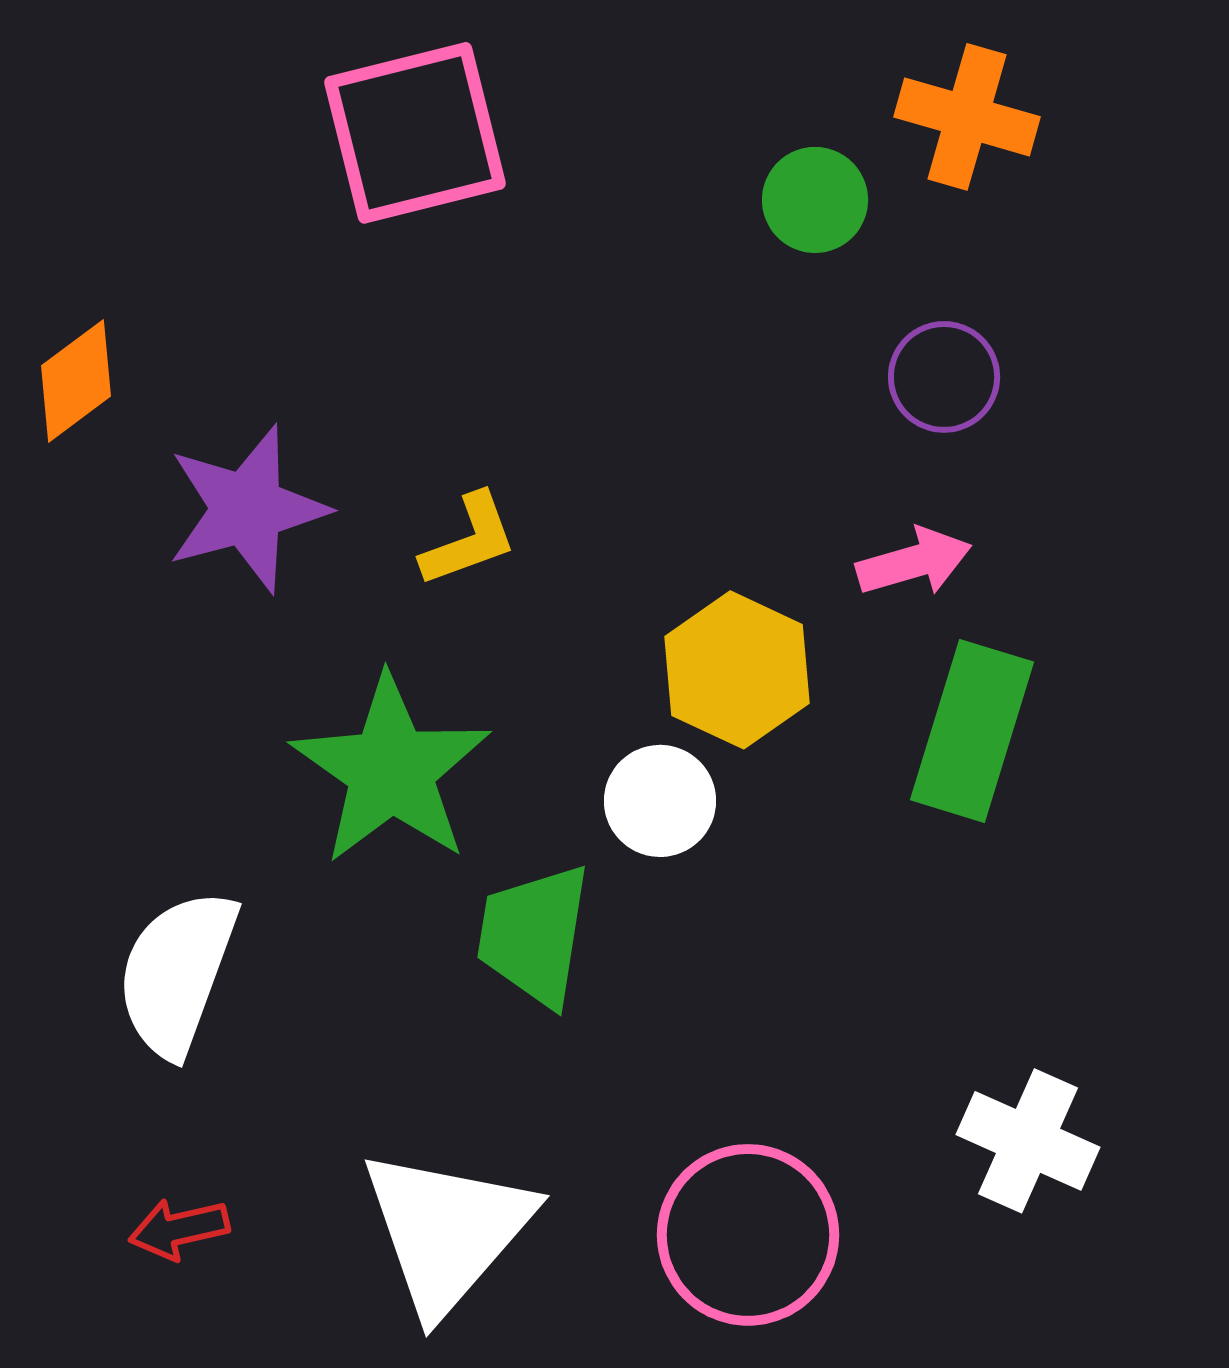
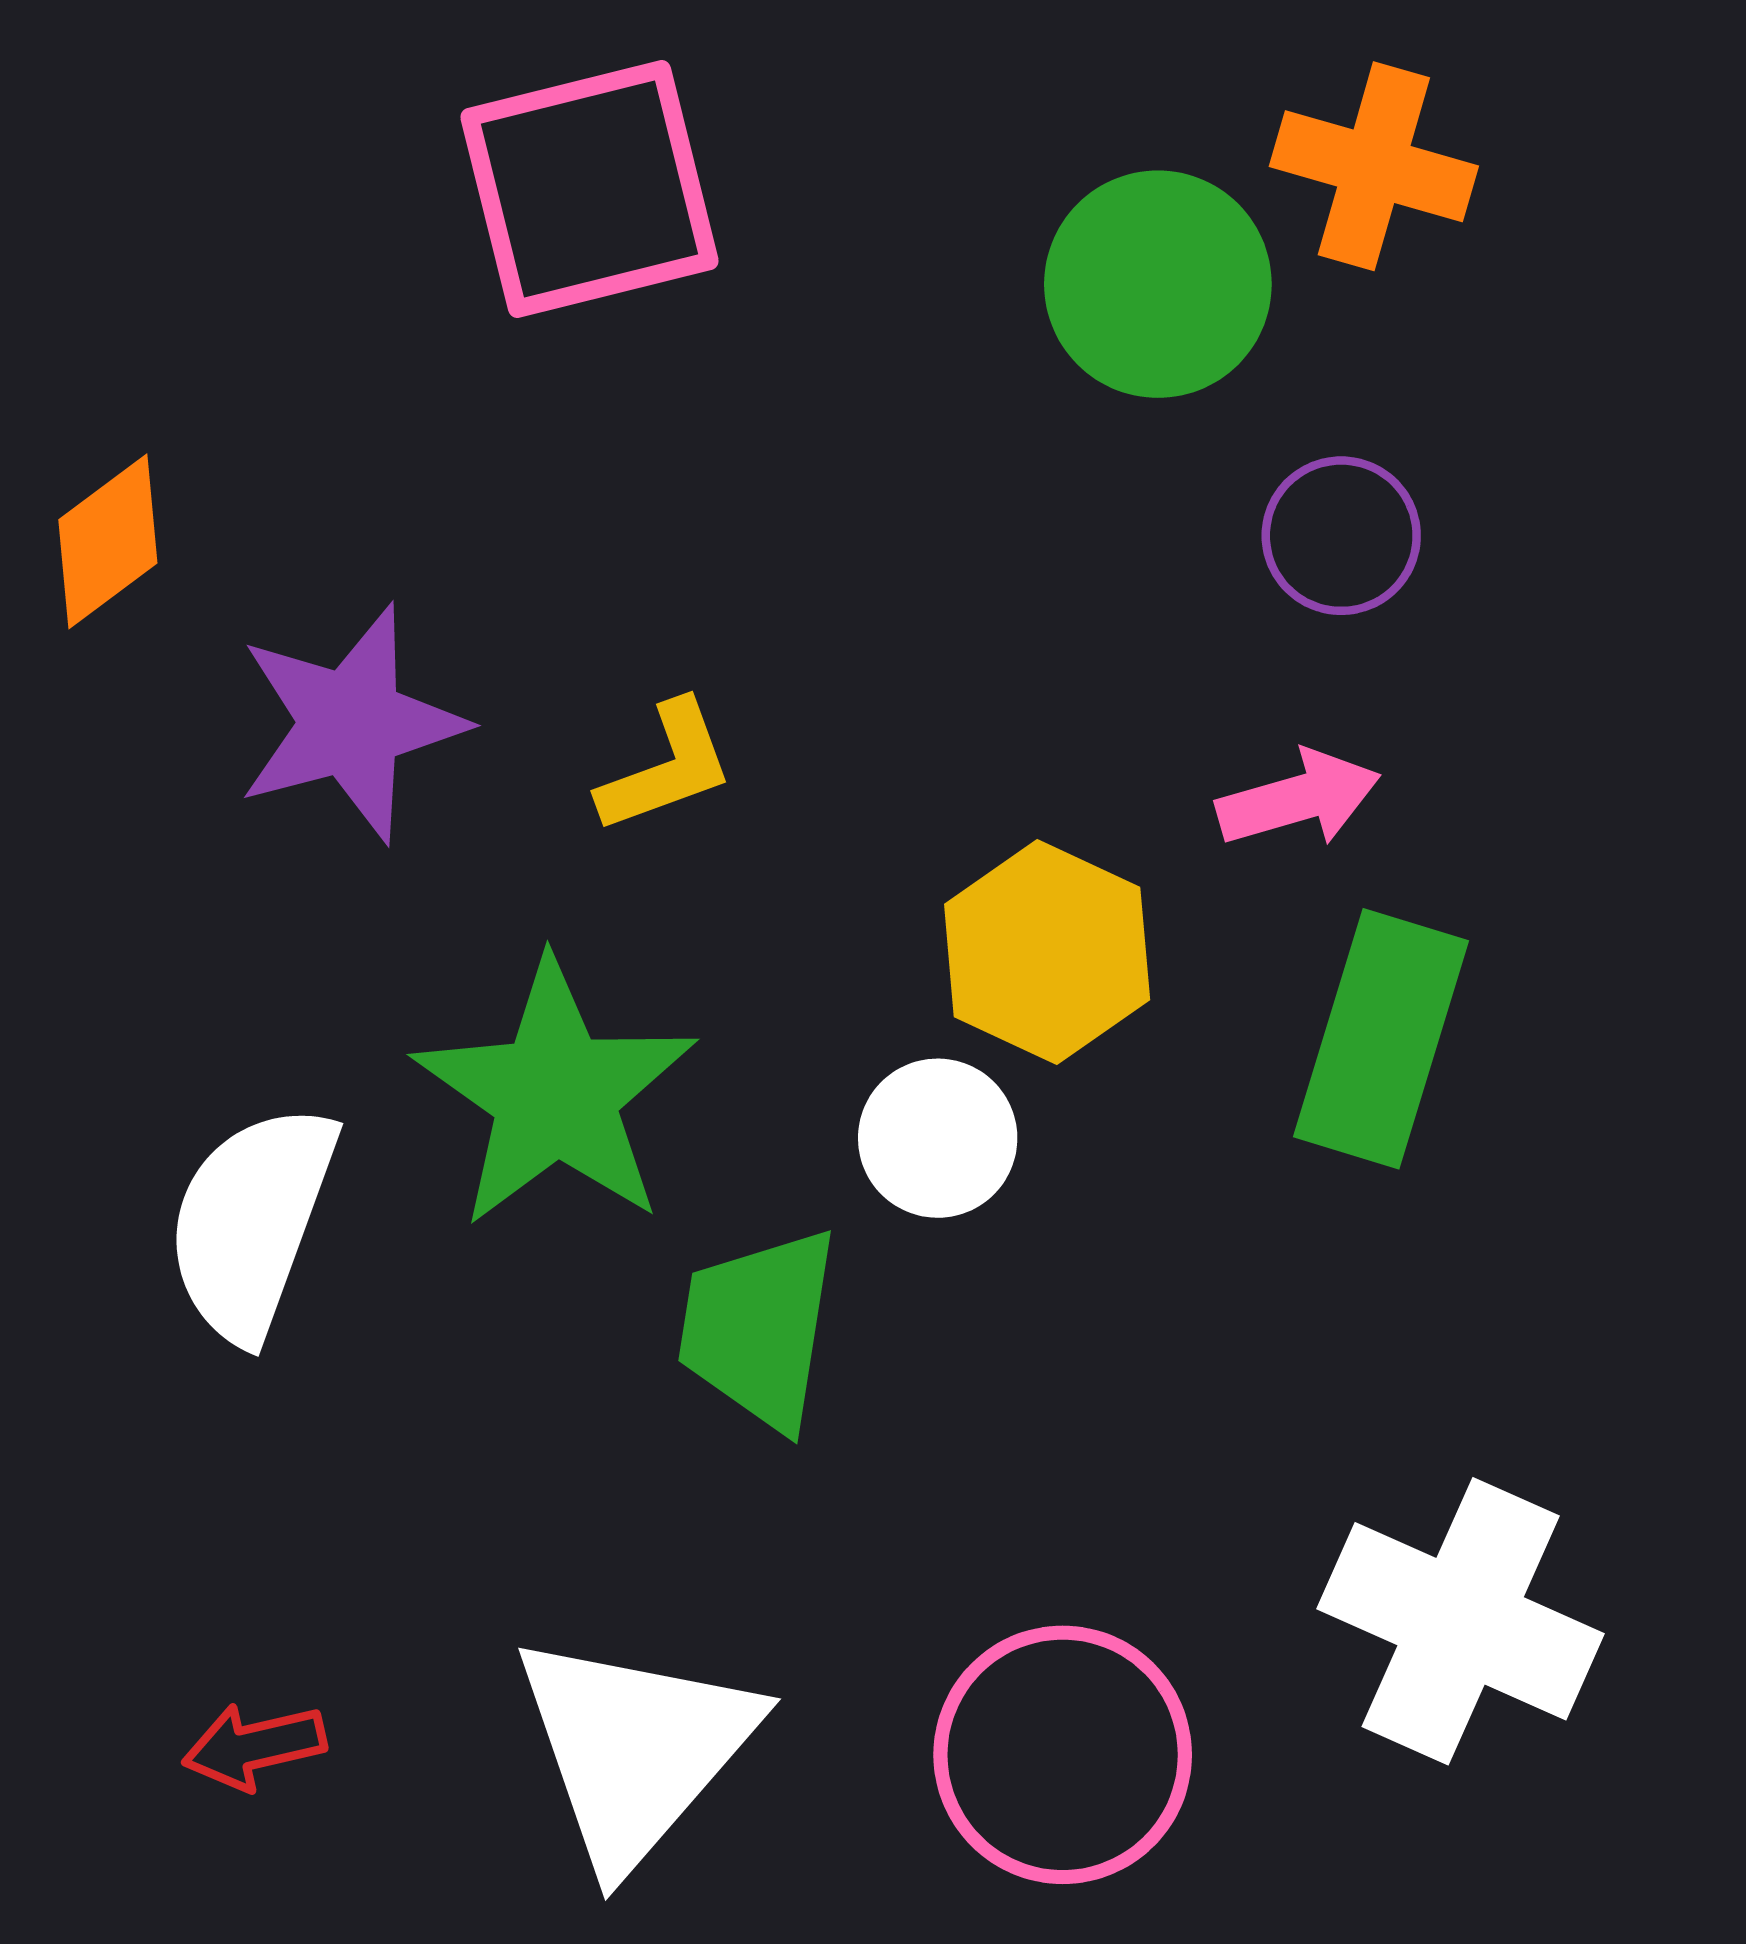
green circle: (815, 200) -> (1158, 284), size x1.5
white semicircle: (177, 973) -> (251, 1222), moved
white cross: (1028, 1141) -> (1461, 1621), size x1.4

